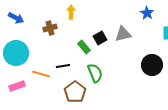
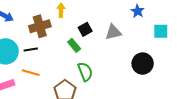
brown cross: (50, 28) -> (40, 26), size x1.5
black square: (100, 38) -> (85, 29), moved
black line: (63, 66) -> (31, 49), moved

